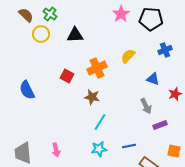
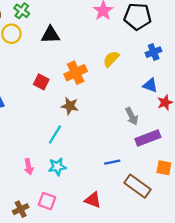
blue triangle: (153, 79) -> (150, 85), moved
cyan line: (100, 122) -> (55, 135), moved
purple rectangle: (160, 125) -> (148, 138), size x1.5
cyan star: (99, 149) -> (57, 167), moved

